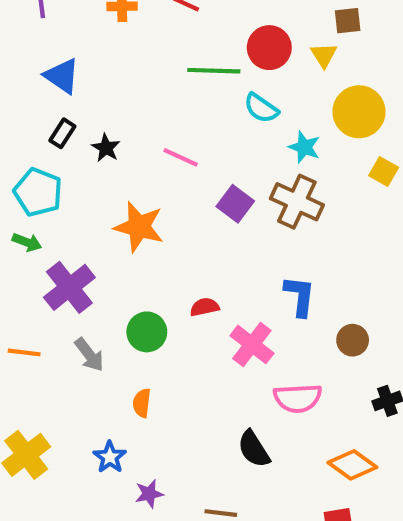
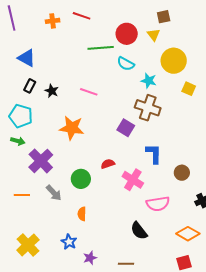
purple square: (235, 204) -> (126, 128), moved

